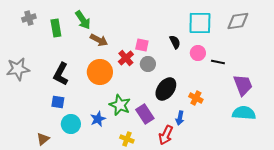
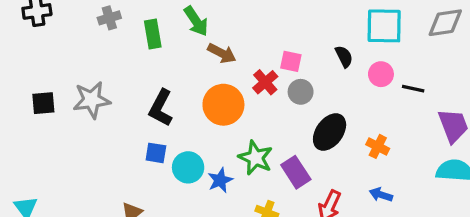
blue arrow: (180, 118) -> (381, 195), moved, turned 96
cyan circle: (71, 124) -> (188, 167), moved

